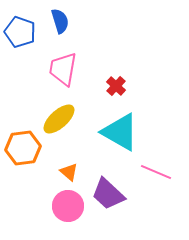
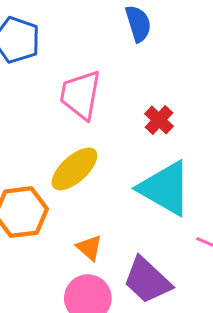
blue semicircle: (60, 21) -> (138, 24), moved

